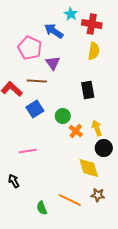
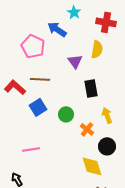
red cross: (92, 24) -> (106, 22), moved
purple triangle: (53, 63) -> (75, 61), moved
yellow arrow: (97, 128) -> (107, 115), moved
orange cross: (76, 131) -> (87, 129), moved

